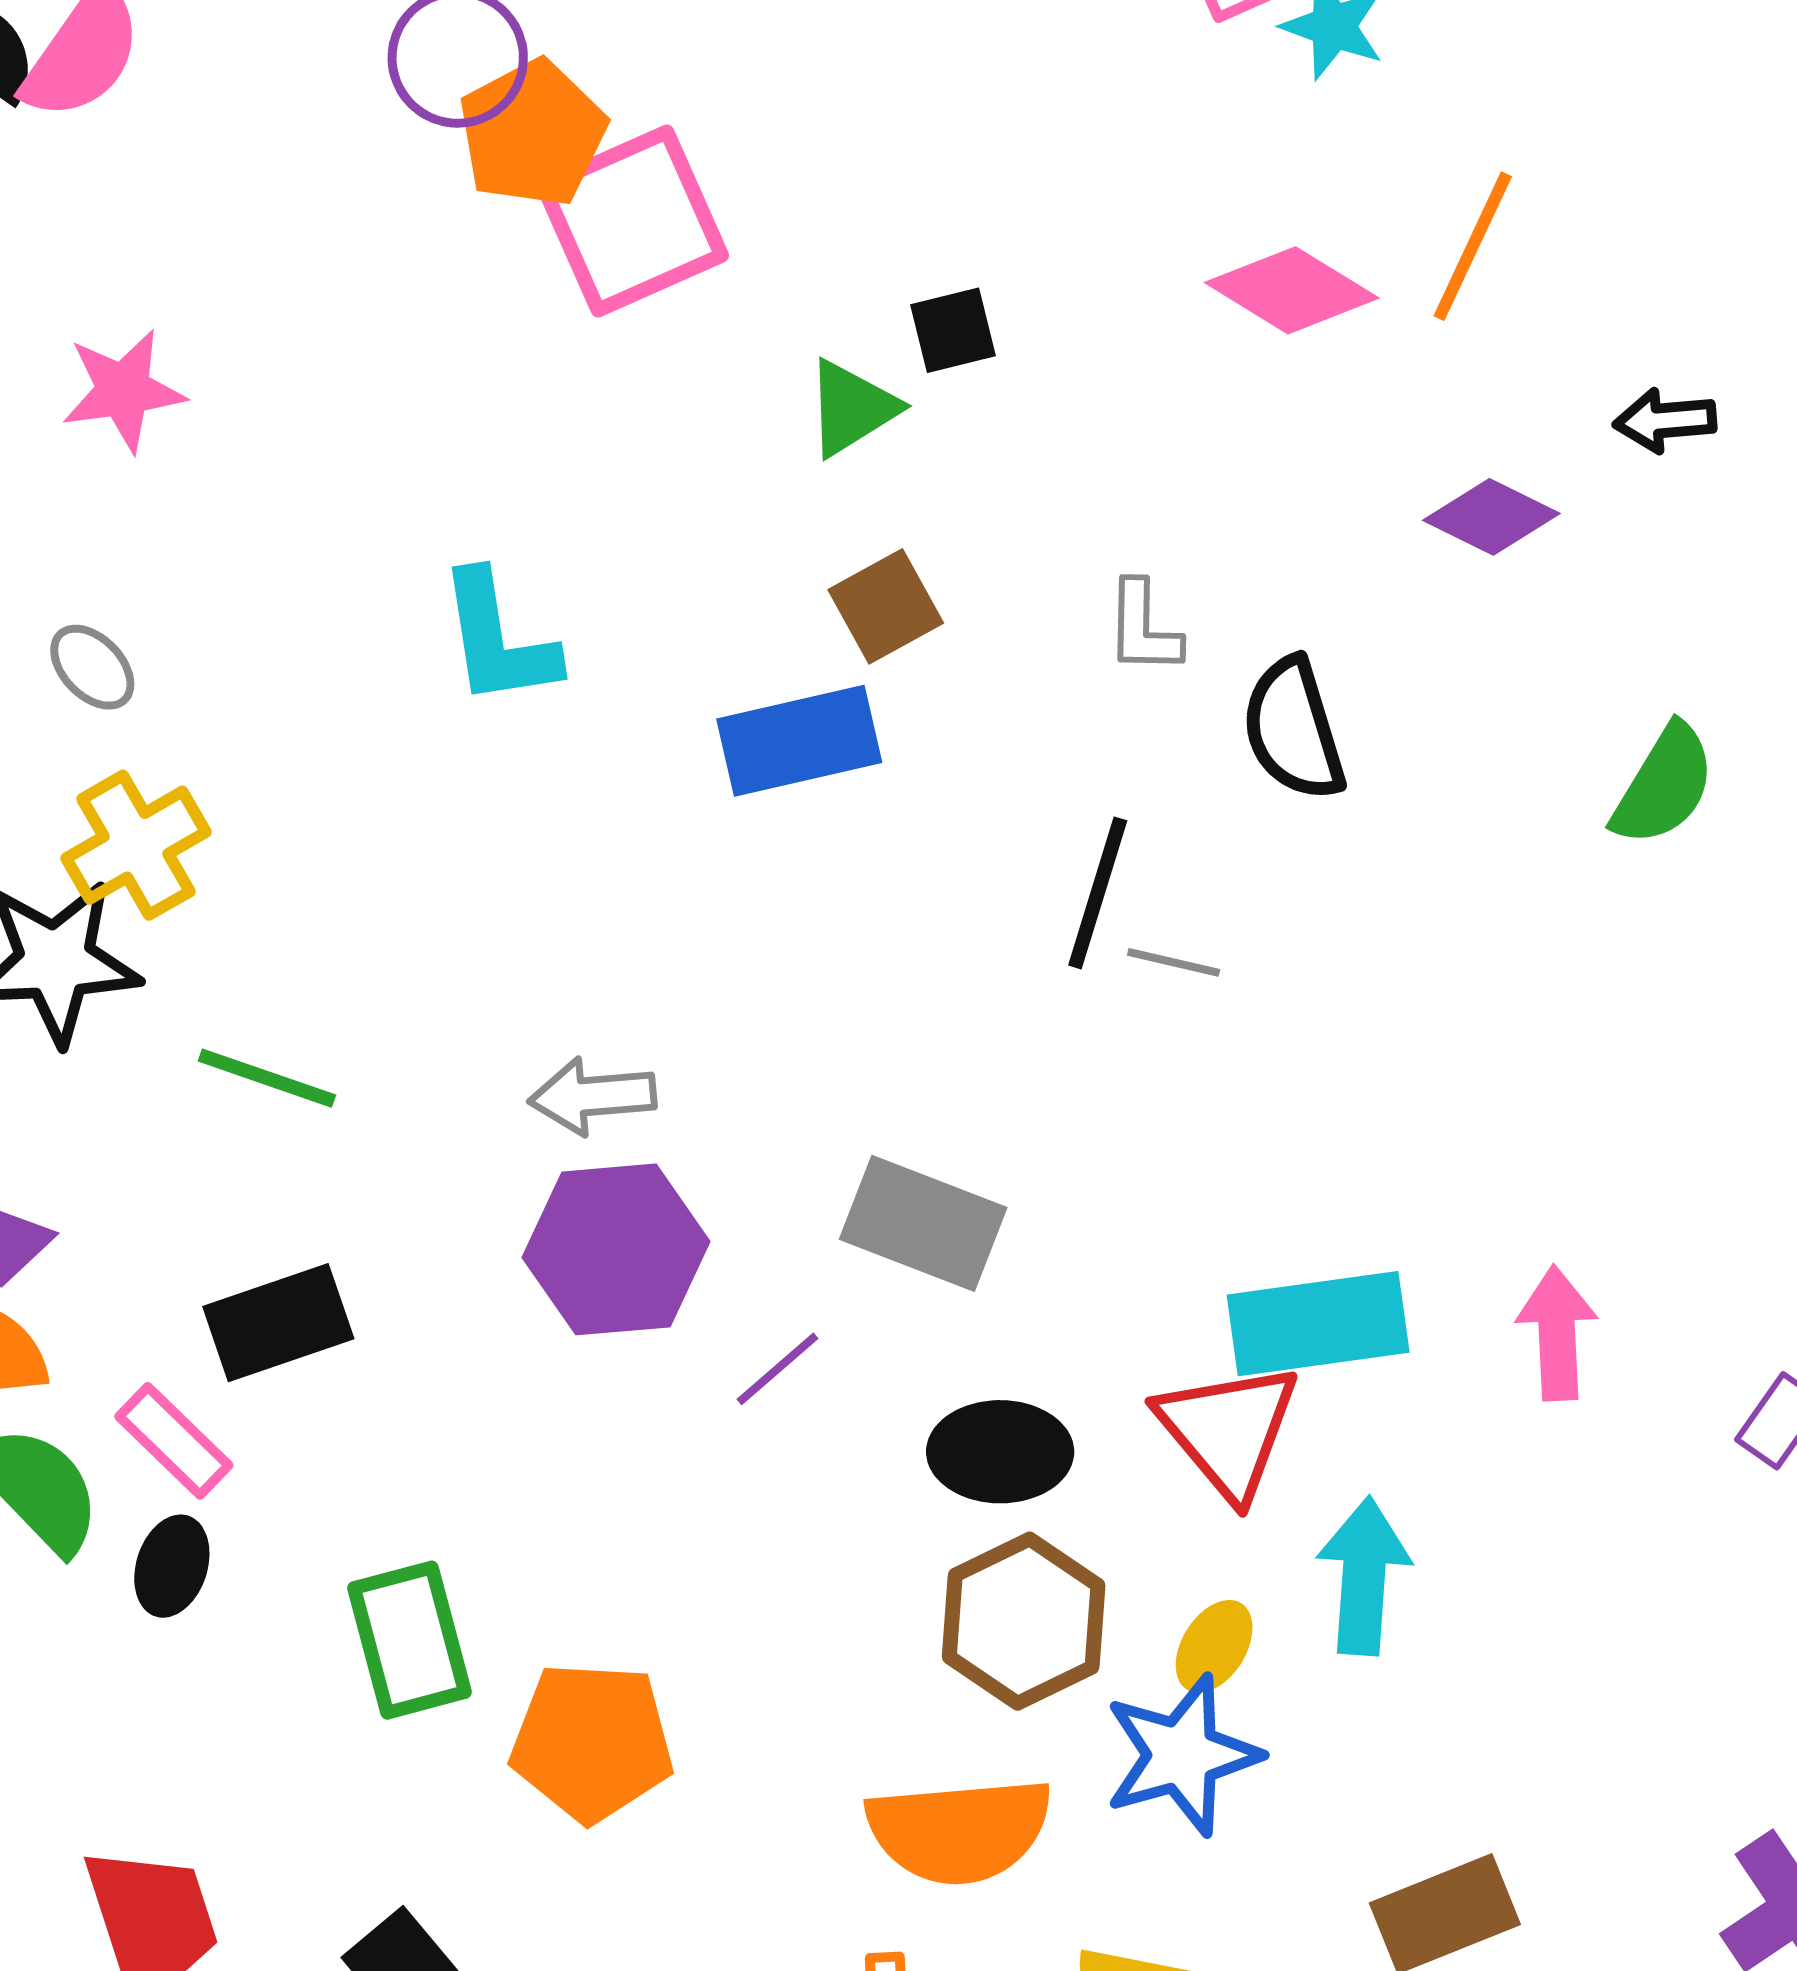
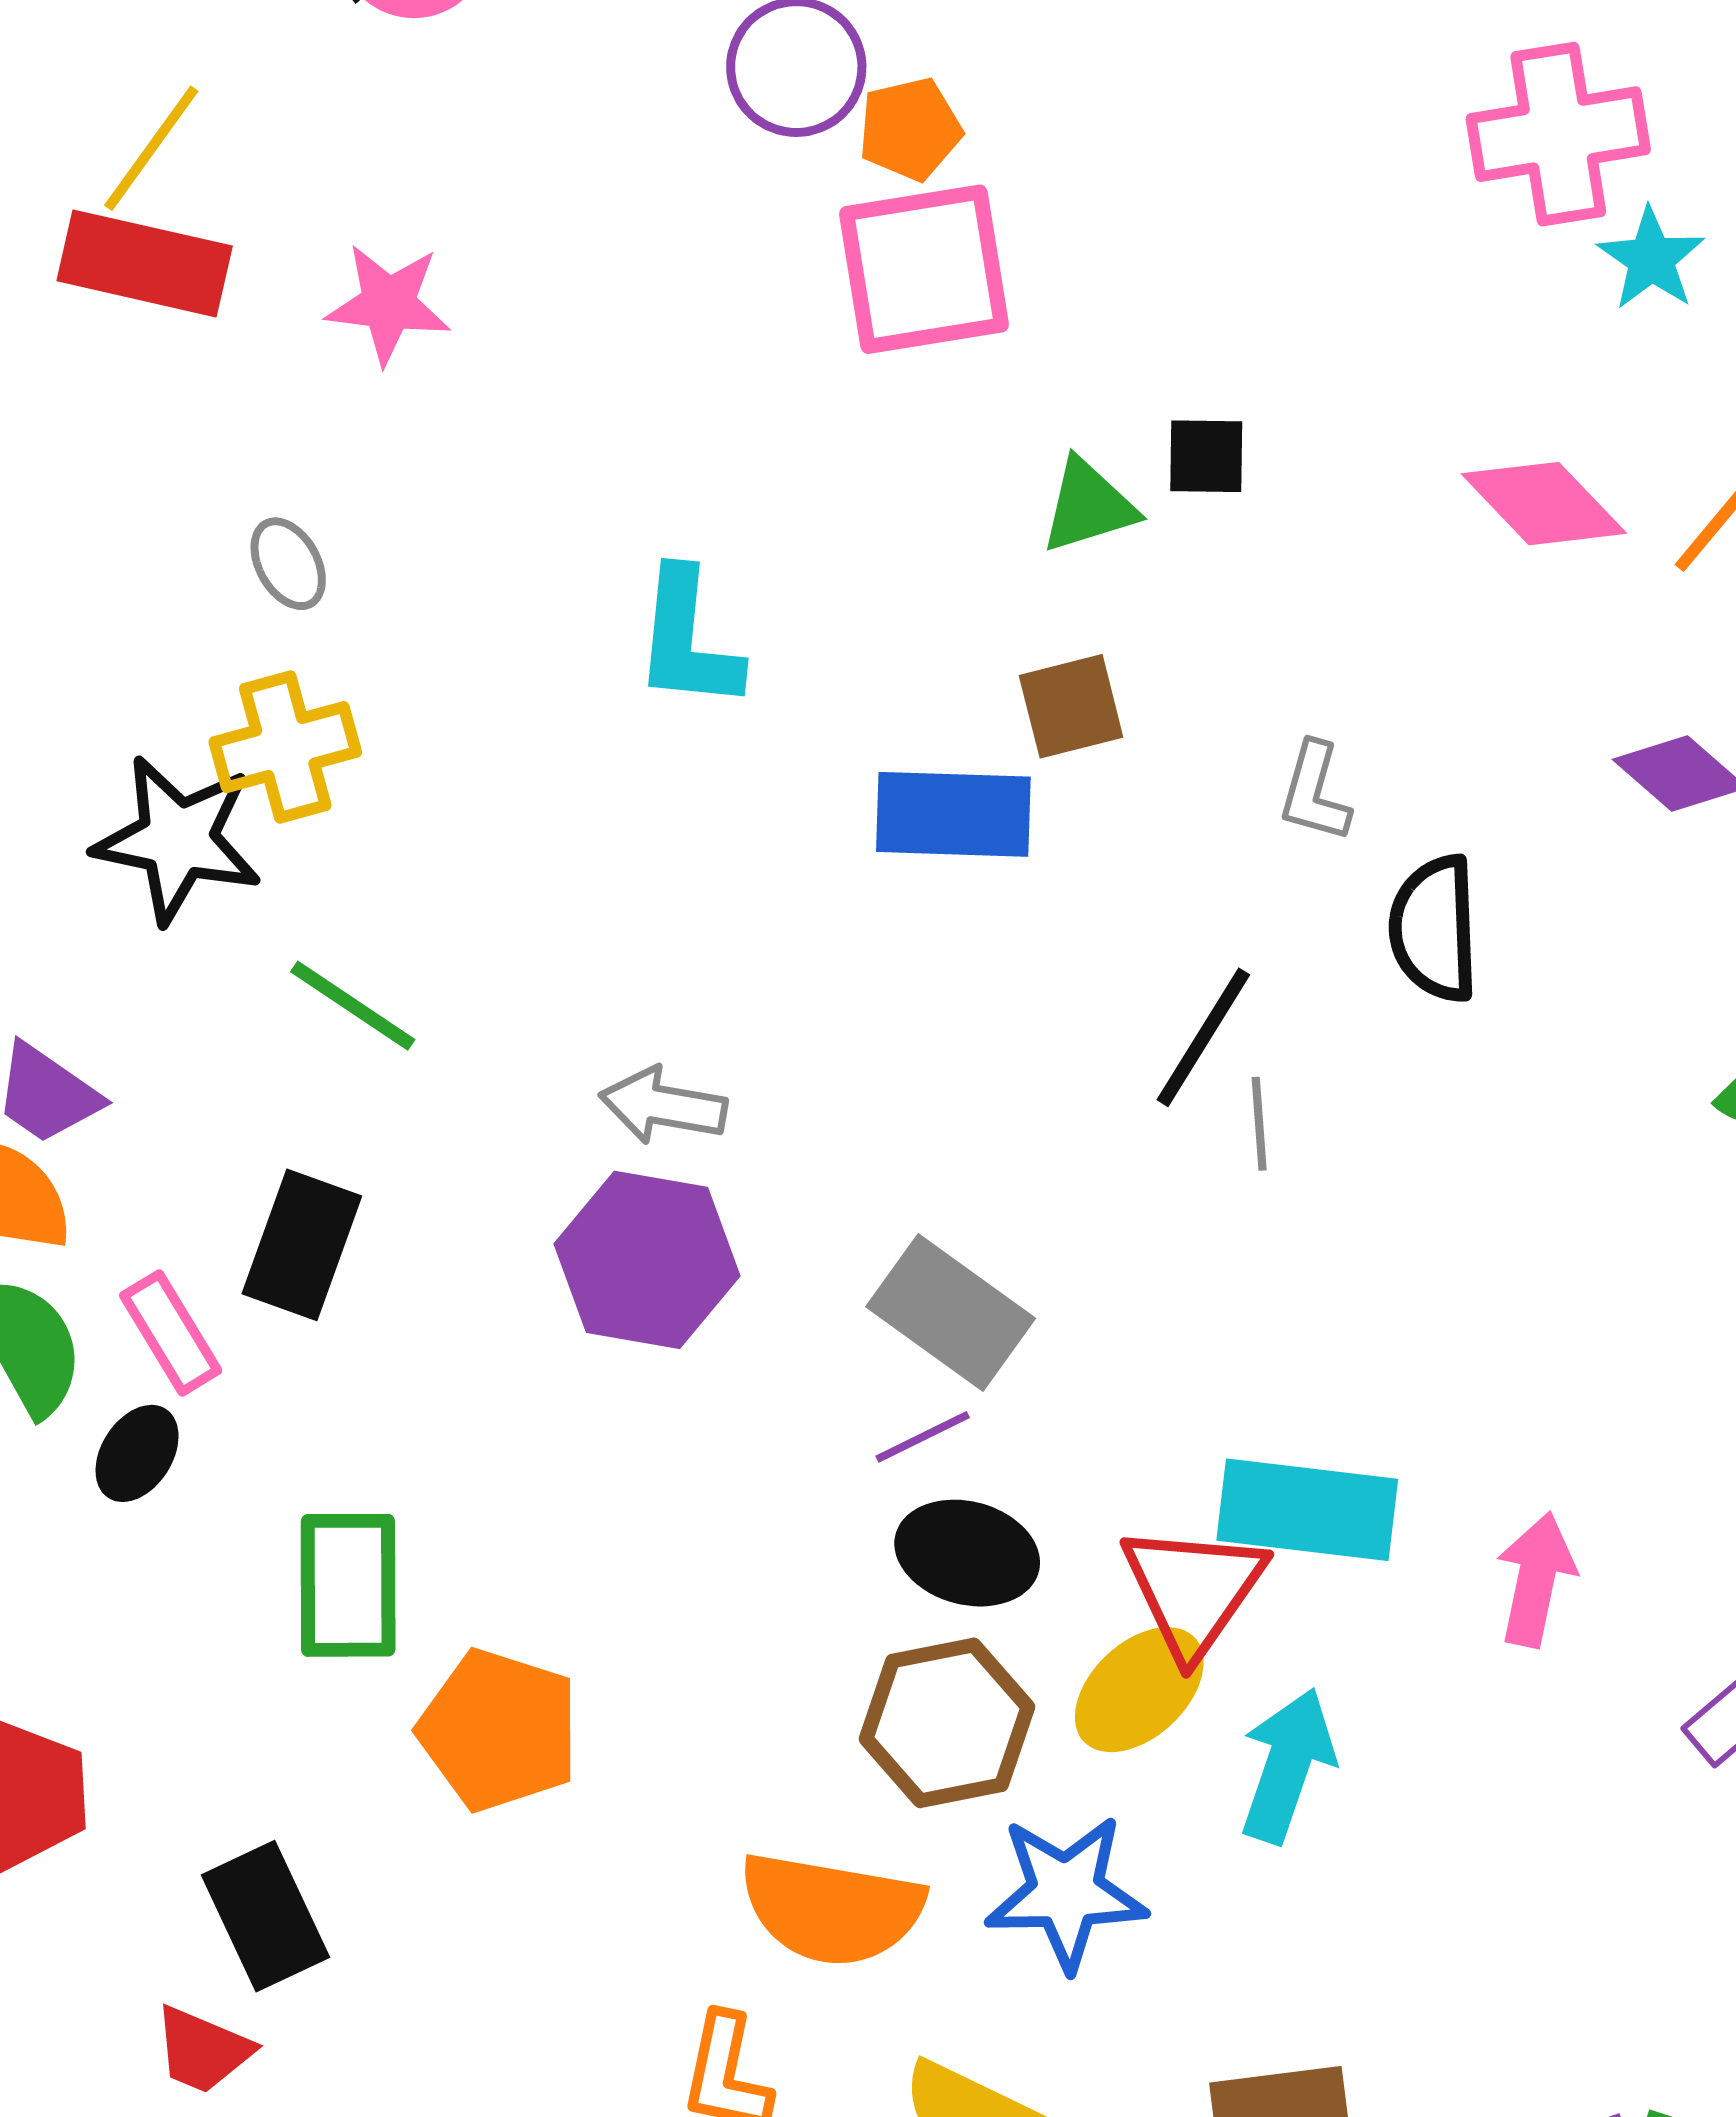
orange pentagon: (532, 133) -> (910, 129), moved, size x0.7
gray line: (1174, 962) -> (1259, 1124), turned 58
black rectangle: (278, 1323) -> (302, 1245), turned -66
purple line: (778, 1369) -> (923, 1437), moved
yellow ellipse: (1214, 1646) -> (1139, 1690), moved, size x1.5

